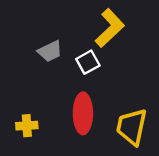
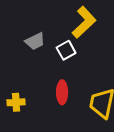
red ellipse: (83, 113) -> (62, 92), size x0.7

